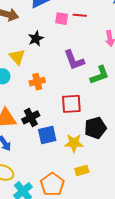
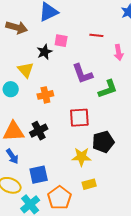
red line: (80, 15) -> (96, 35), moved
pink square: (62, 19) -> (61, 41), moved
blue square: (47, 135) -> (39, 175), moved

